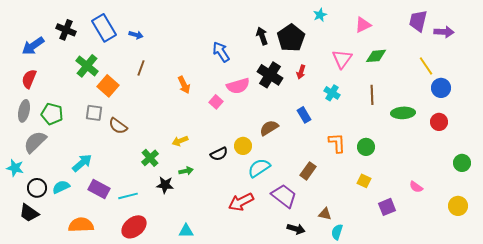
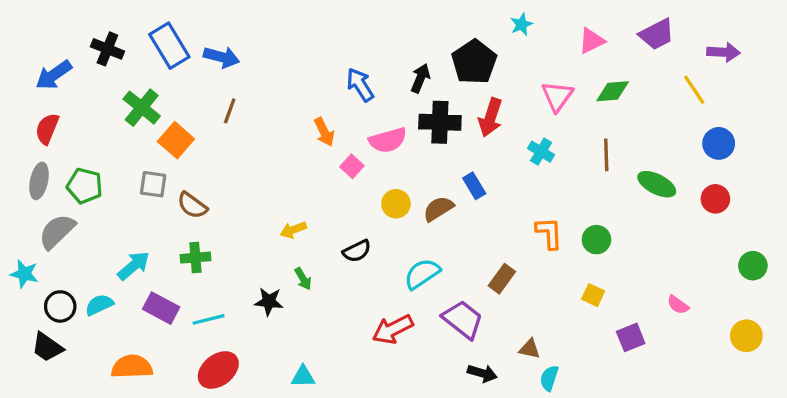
purple trapezoid: (418, 21) -> (657, 34), moved, turned -130
blue arrow: (136, 35) -> (222, 57), size x1.5
black arrow: (262, 36) -> (420, 78), moved, turned 42
yellow line: (426, 66) -> (694, 90), moved
red arrow: (301, 72) -> (490, 117), size x1.6
black cross: (270, 75) -> (440, 122), turned -30
orange arrow: (184, 85) -> (324, 132), moved
green ellipse: (403, 113) -> (657, 184), turned 30
blue rectangle: (304, 115) -> (474, 186), moved
yellow circle: (243, 146) -> (396, 204), moved
green cross: (150, 158) -> (195, 258), moved, turned 36
green arrow: (186, 171) -> (303, 279), turned 72

